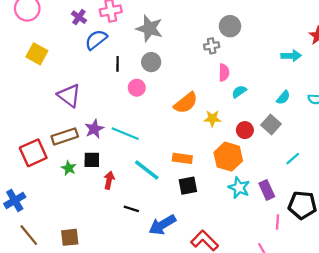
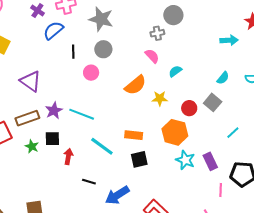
pink semicircle: (224, 73) -> (152, 56), moved, turned -42
cyan semicircle: (239, 92) -> (175, 71), moved

